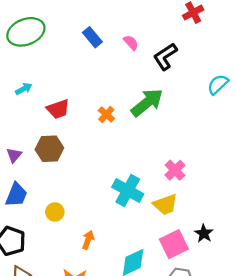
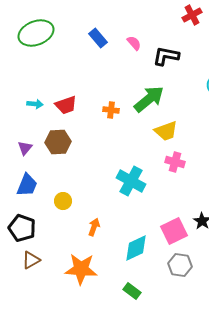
black L-shape: (165, 57) -> (166, 56), turned 44
cyan arrow: (24, 89) -> (35, 104), moved, turned 35
orange cross: (106, 114) -> (111, 110), turned -35
pink cross: (175, 170) -> (175, 162), turned -30
yellow trapezoid: (165, 204) -> (166, 131), moved

